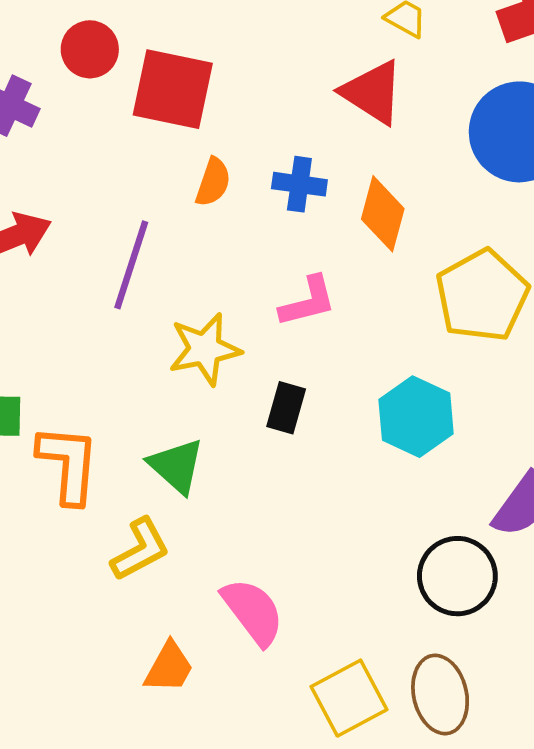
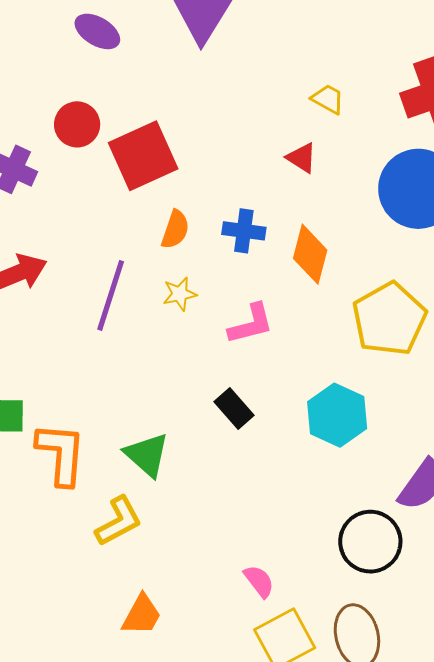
red square: (173, 89) -> (143, 156), turned -36
red triangle: (372, 92) -> (302, 158), size x0.6
yellow star: (205, 349) -> (180, 294), moved, size x0.6
black rectangle: (286, 408) -> (234, 408), turned -57
pink semicircle: (253, 612) -> (259, 581), moved, size x0.6

